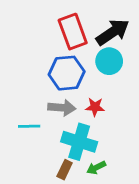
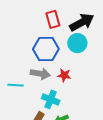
red rectangle: (73, 32) -> (53, 19), size x0.7
cyan cross: (79, 142) -> (51, 99), size x0.7

